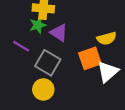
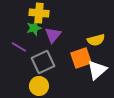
purple triangle: (59, 33) -> (53, 35), turned 36
gray square: (48, 63) -> (43, 62), turned 35

